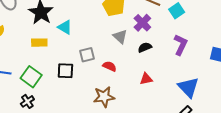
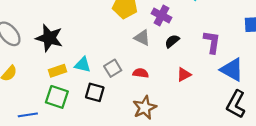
cyan triangle: (65, 27) -> (83, 65), moved
purple L-shape: (181, 45) -> (212, 42), moved
black square: (65, 71) -> (95, 92), turned 30
green square: (31, 77) -> (57, 97), moved

